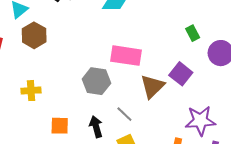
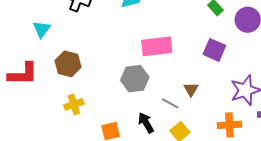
brown hexagon: (34, 35) -> (68, 64), moved
brown triangle: (152, 86) -> (191, 89), moved, size x0.6

